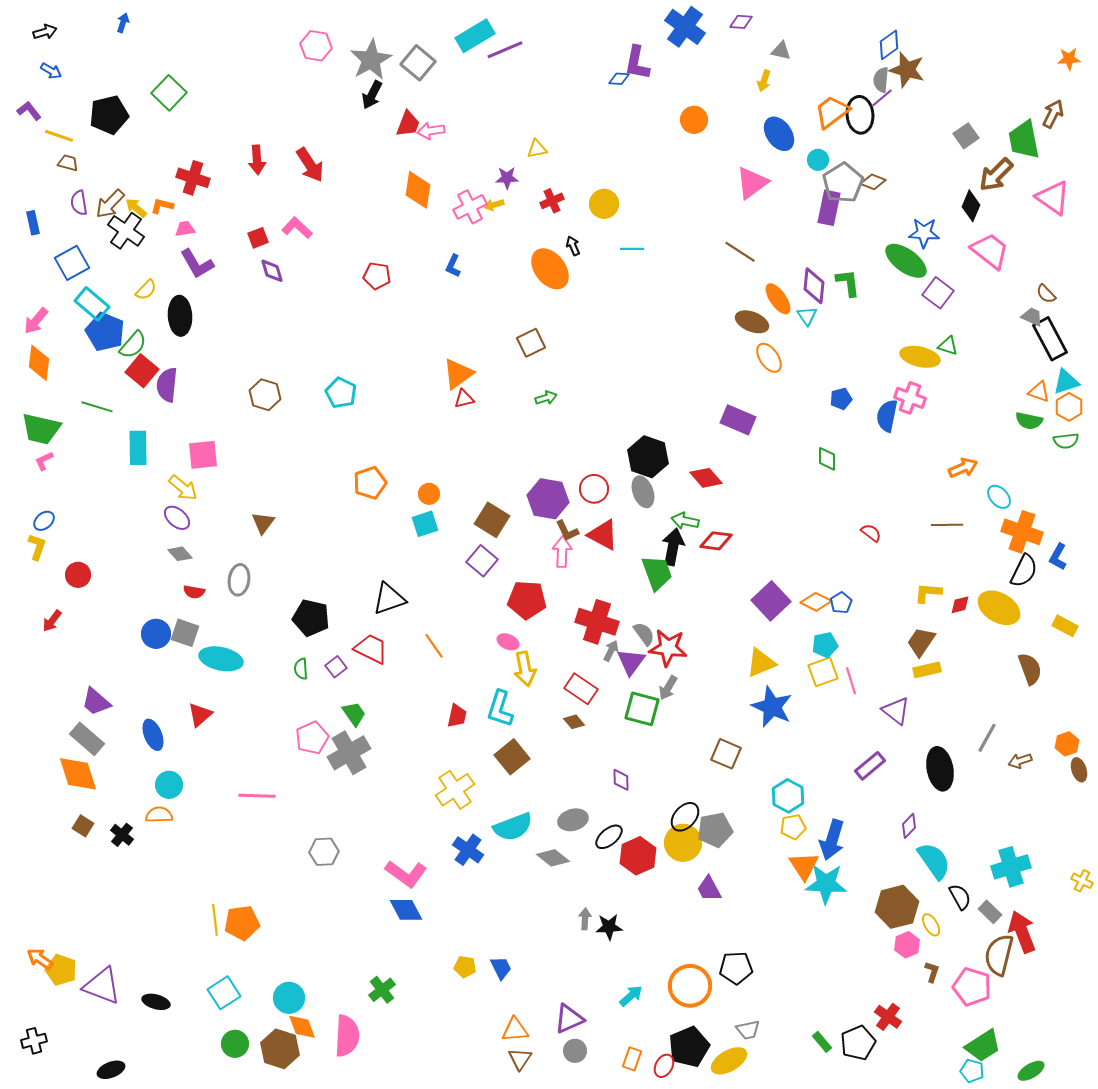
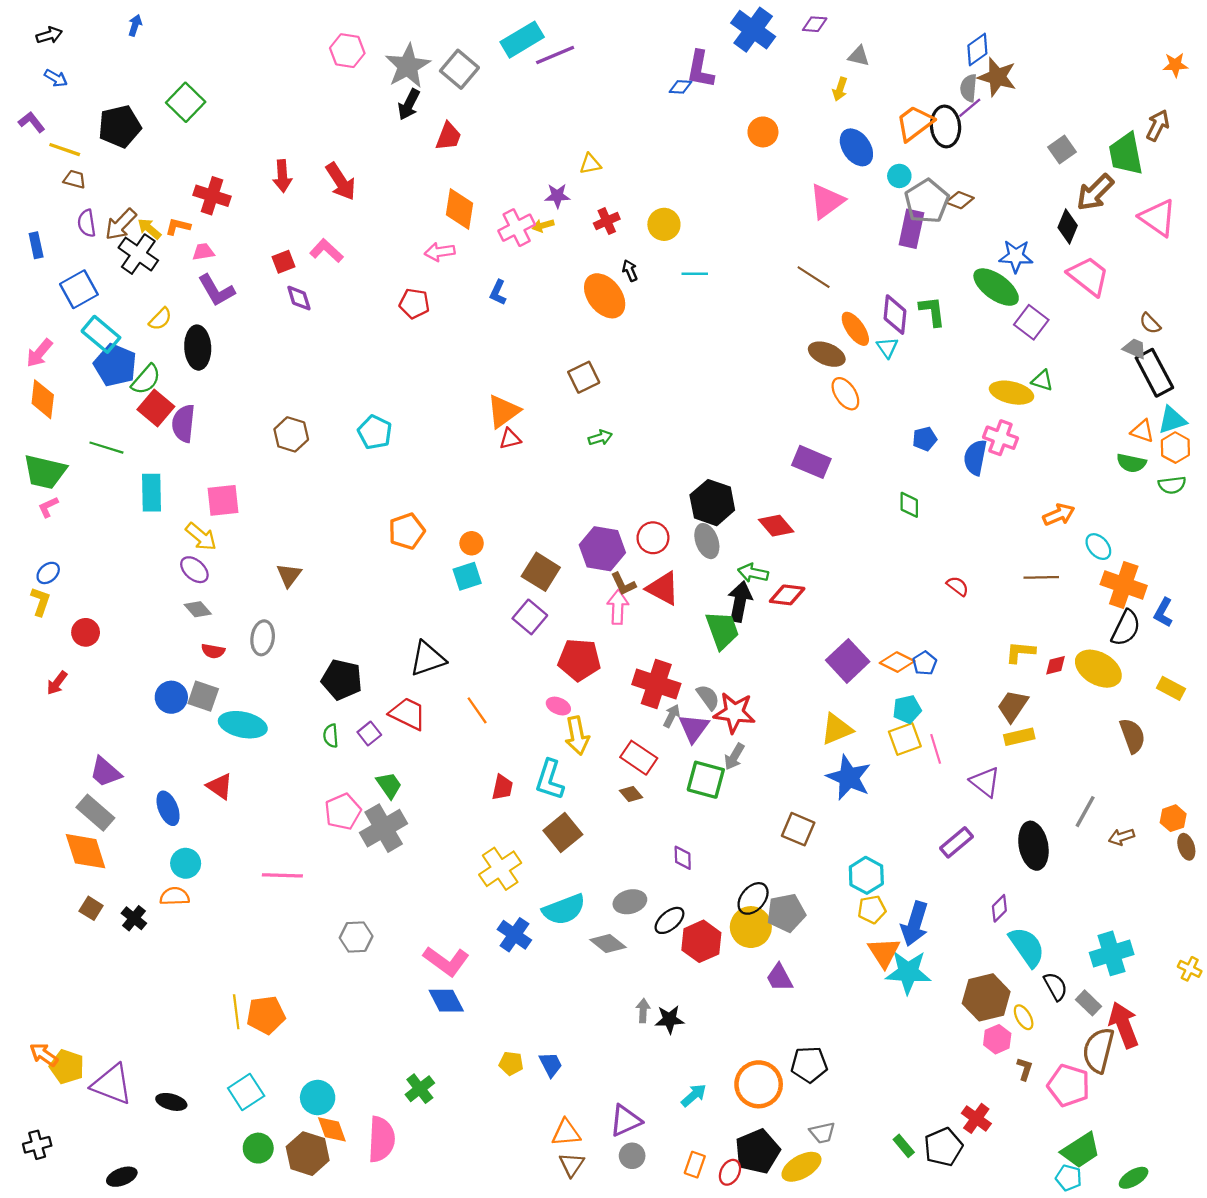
pink arrow: (431, 131) -> (440, 252), moved
red triangle: (200, 715) -> (220, 786), turned -44

